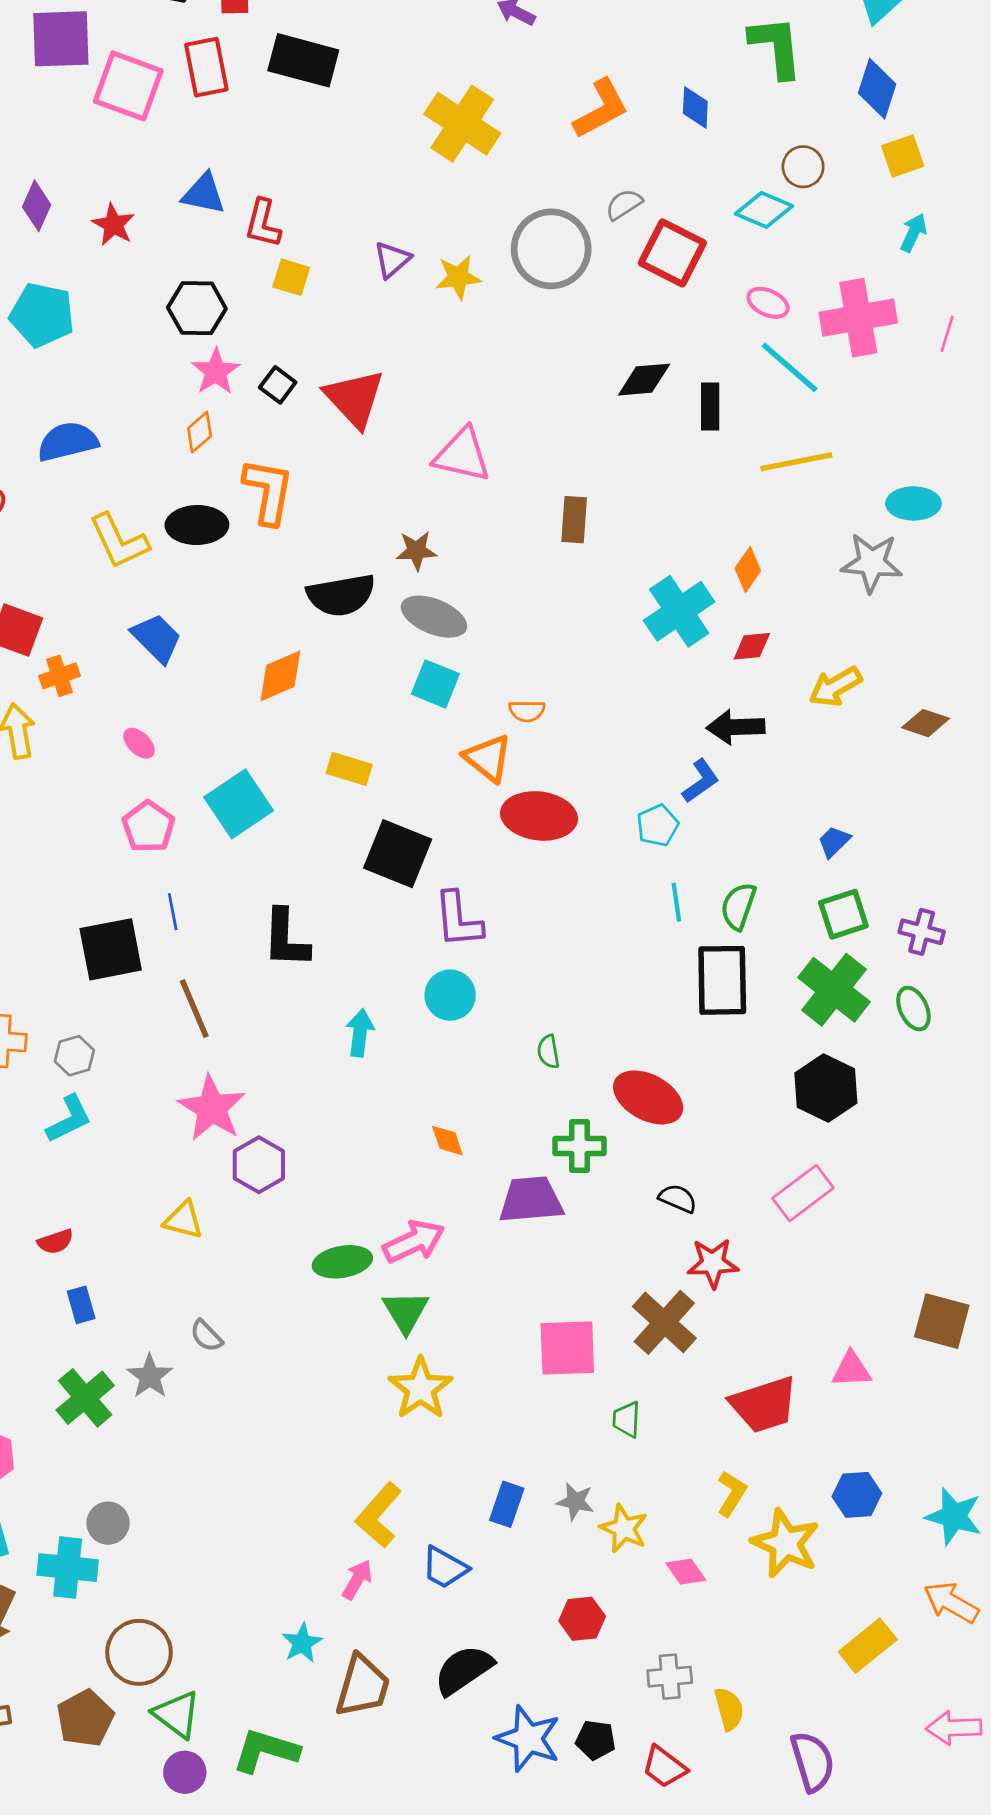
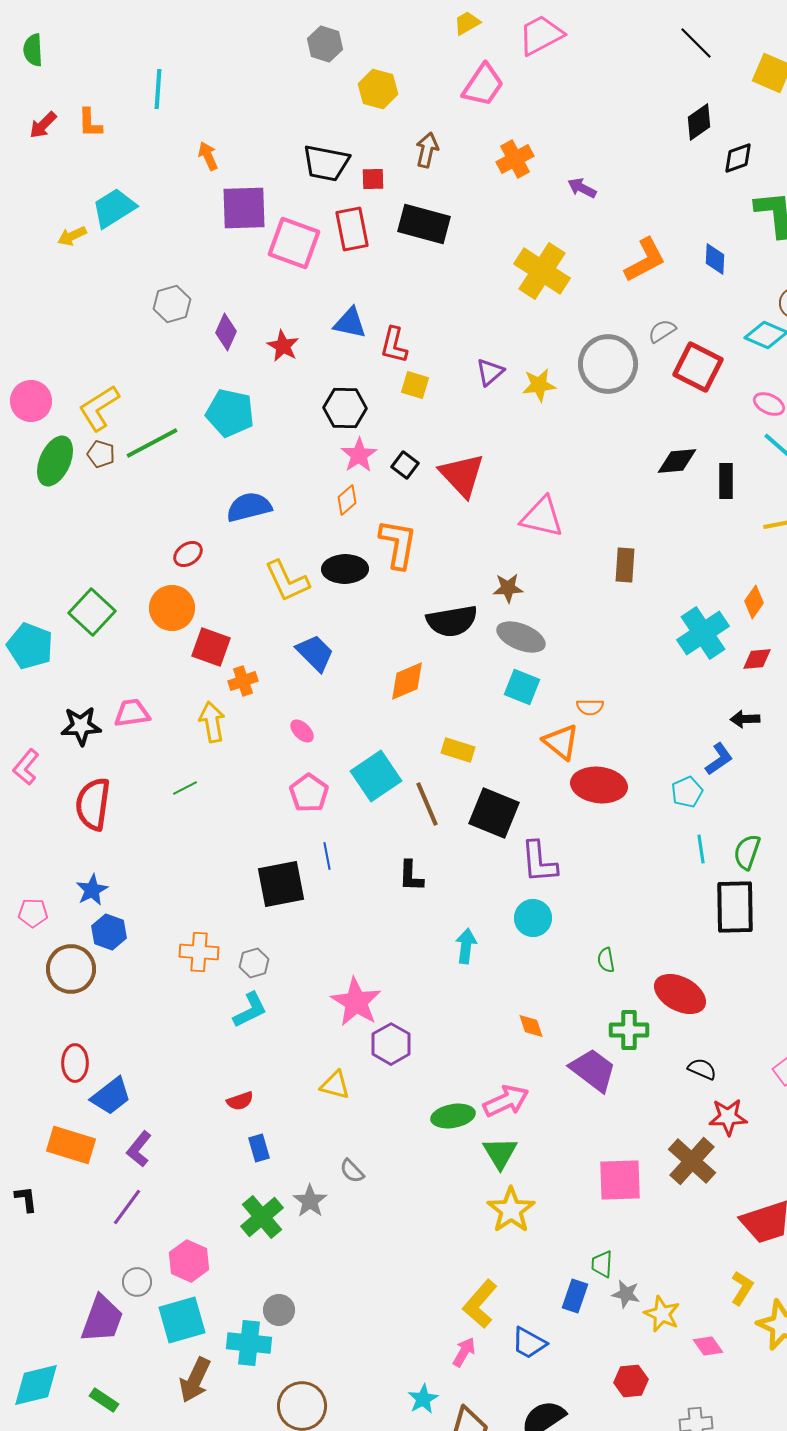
black arrow: (736, 727) -> (745, 719), size x0.7
black L-shape: (286, 939) -> (411, 876), size x0.7
brown line: (194, 1009) -> (427, 804), moved
purple trapezoid: (531, 1200) -> (593, 1070), turned 42
green trapezoid: (627, 1419) -> (602, 1264), moved

